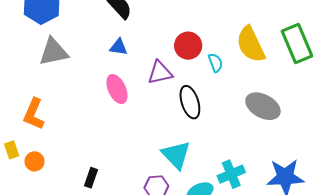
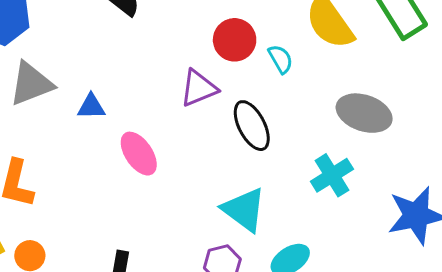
blue triangle: (119, 47) -> (91, 107), moved
pink ellipse: (117, 89) -> (139, 154), moved
cyan cross: (231, 174) -> (332, 175), moved

